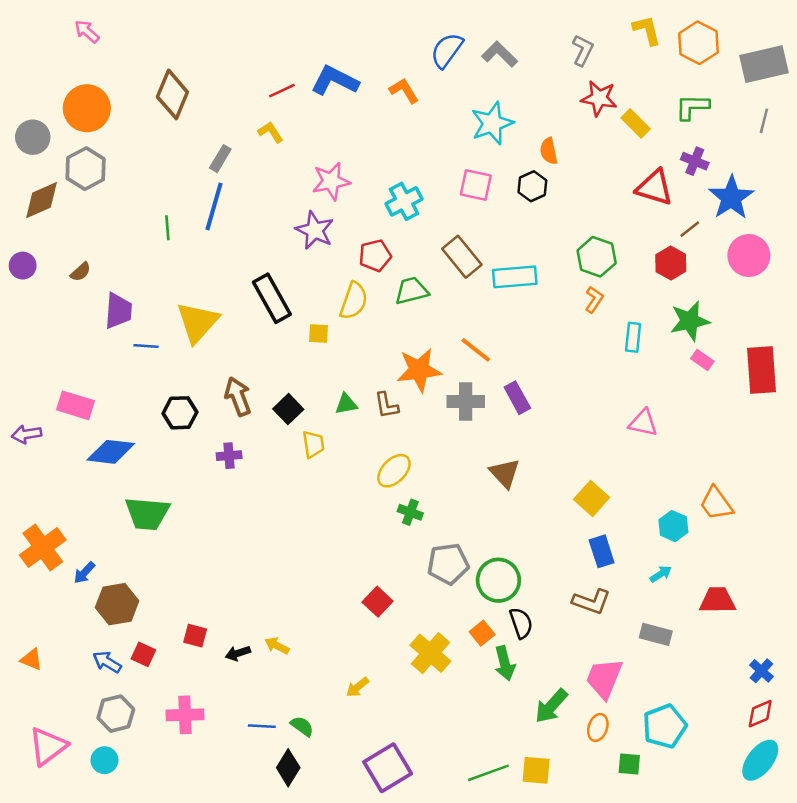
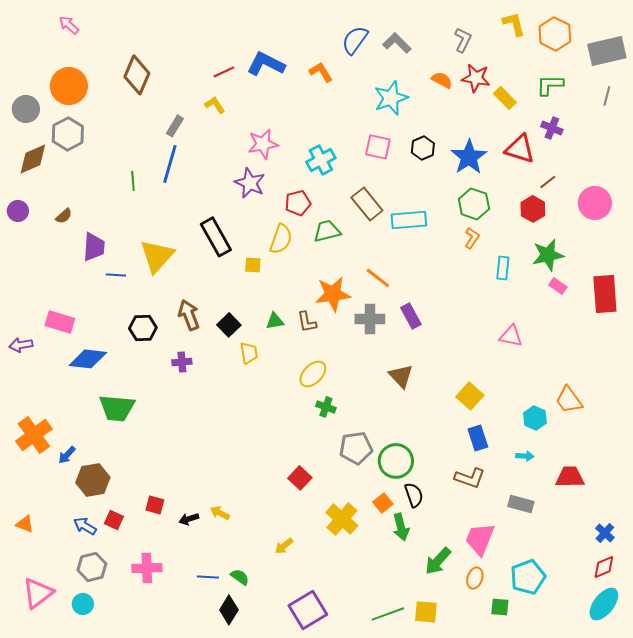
orange semicircle: (549, 151) -> (442, 80), moved, turned 130
blue star: (731, 198) -> (469, 157), moved
cyan arrow: (661, 574) -> (525, 456), turned 36

